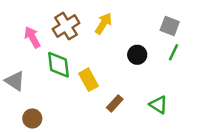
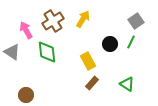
gray square: (170, 26) -> (136, 21), turned 35
green line: (173, 52) -> (131, 42), moved
yellow rectangle: (89, 80) -> (88, 61), moved
gray triangle: (15, 81) -> (12, 52), moved

